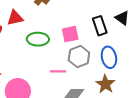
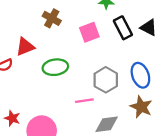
black rectangle: (100, 26) -> (123, 28), moved
pink square: (70, 34) -> (89, 32), moved

